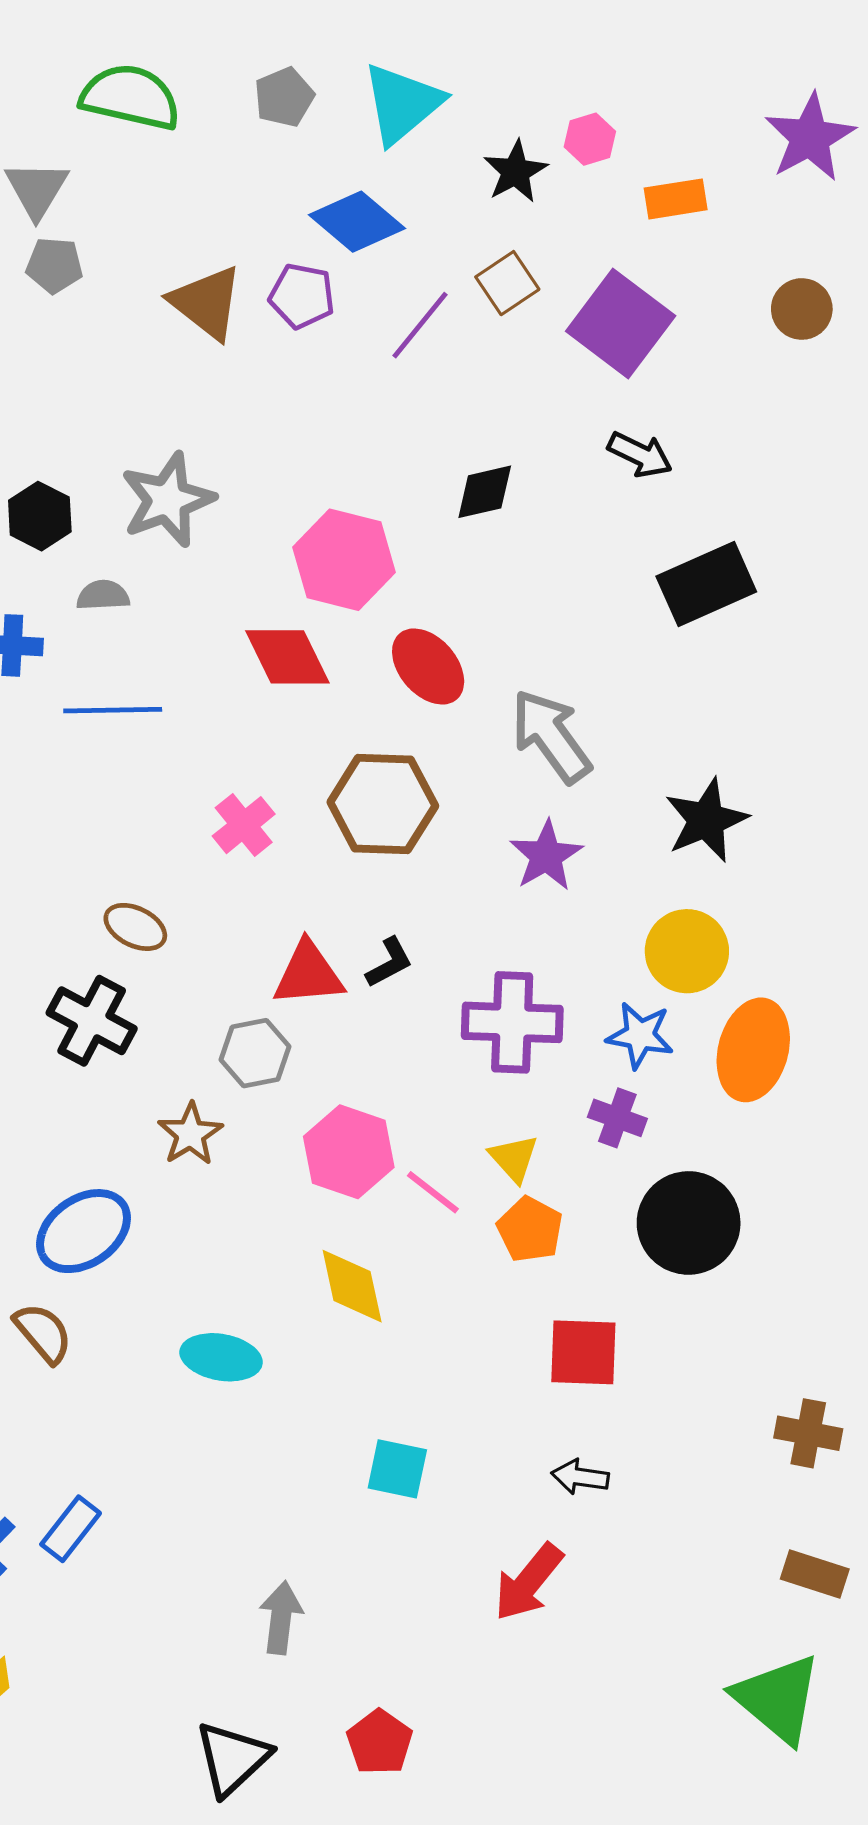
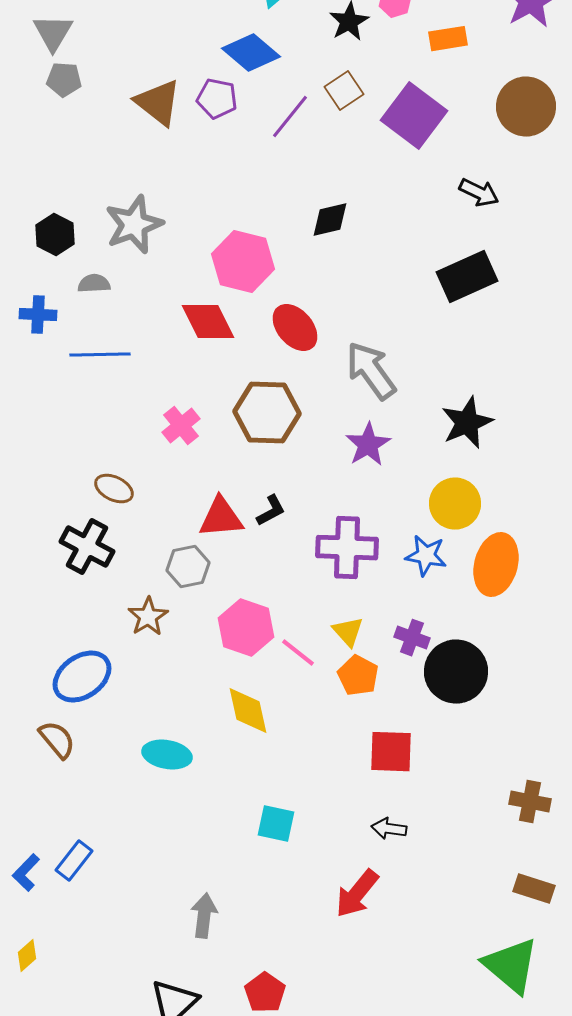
brown circle: (802, 309) -> (526, 107), size x1.6
black arrow: (640, 455) -> (479, 193), moved
purple cross: (617, 1118) -> (412, 638), moved

